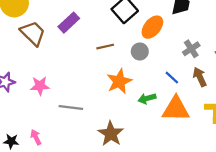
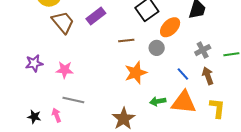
green arrow: (147, 98) -> (158, 101), moved
gray line: (71, 107) -> (73, 100), moved

